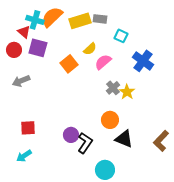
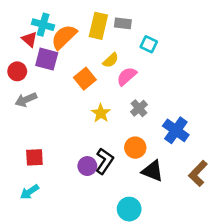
orange semicircle: (52, 17) -> (64, 37), moved
yellow rectangle: (80, 21) -> (98, 26), turned -60
red circle: (14, 50) -> (17, 71), moved
blue cross: (143, 61) -> (176, 130), moved
yellow star: (127, 92) -> (101, 113), moved
black L-shape: (85, 143) -> (105, 161), moved

